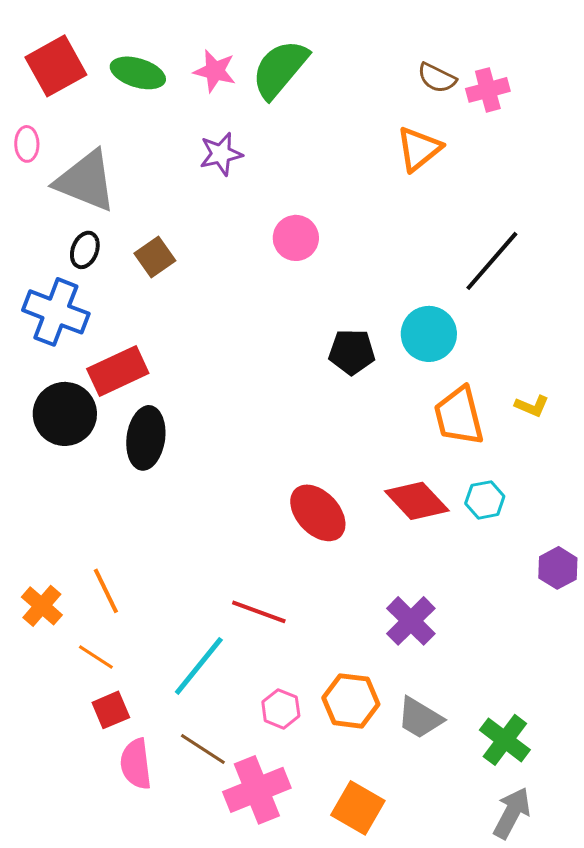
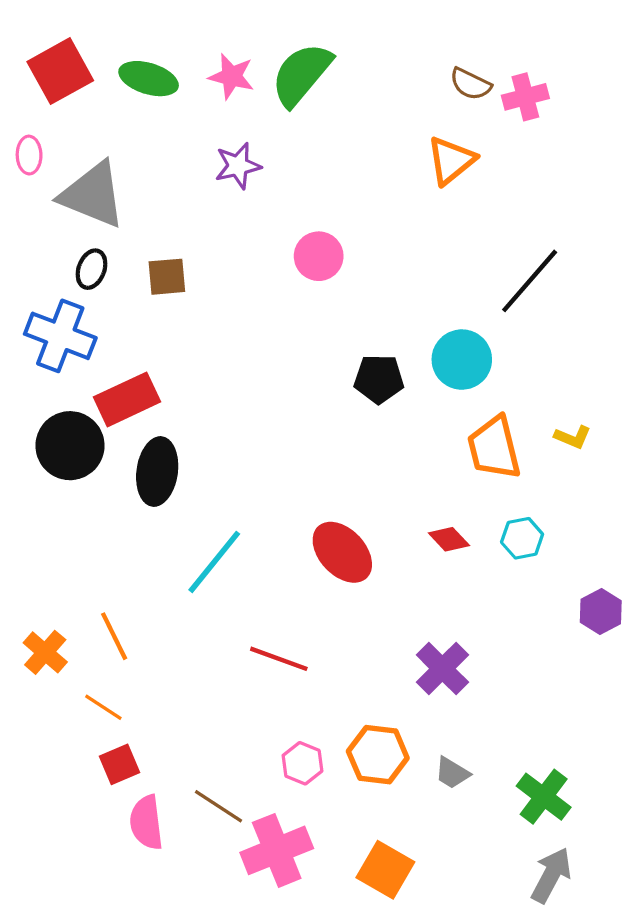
brown square: (155, 257) -> (167, 277), turned 30
red diamond: (417, 501) -> (449, 539), size x0.6
cyan line: (199, 666) -> (214, 562), moved
gray trapezoid: (420, 718) -> (452, 773), size x0.7

